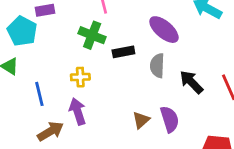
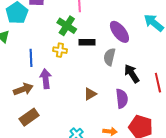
yellow cross: (80, 77) -> (60, 50), moved
blue line: (39, 94) -> (31, 58), moved
purple semicircle: (170, 119) -> (122, 99), moved

